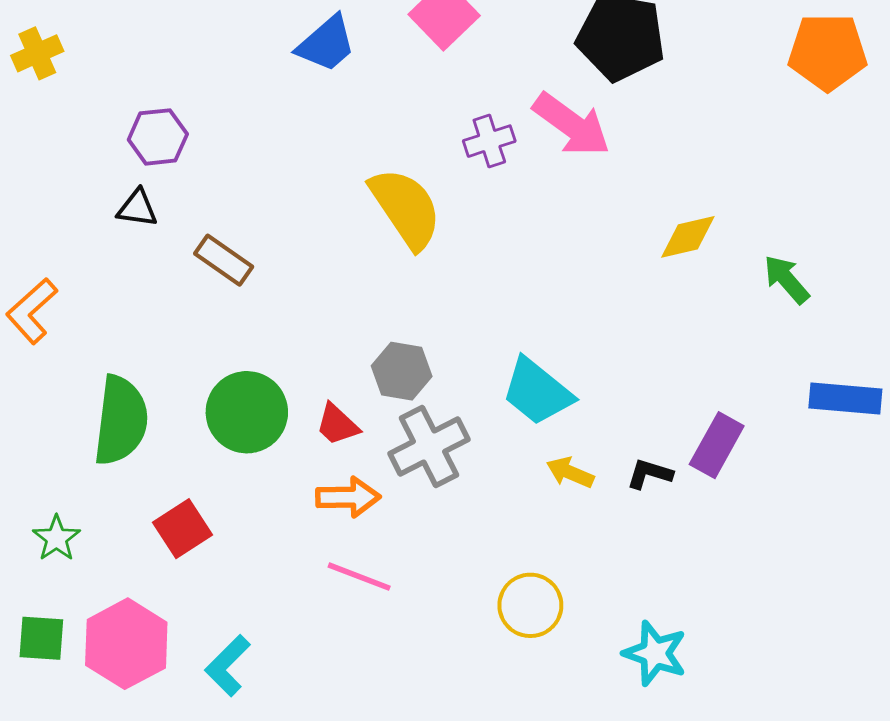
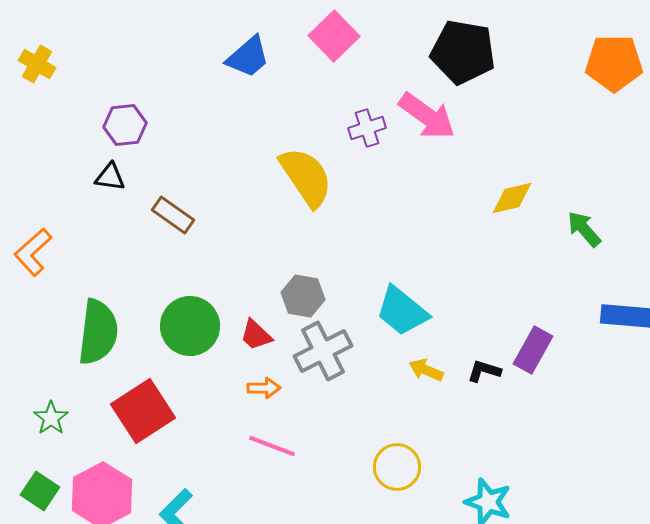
yellow cross: (37, 53) -> (37, 64), turned -36
orange arrow: (348, 497) -> (264, 388), size x0.7
red square: (182, 529) -> (143, 411), size x1.5
green square: (41, 638) -> (40, 491), turned 30

